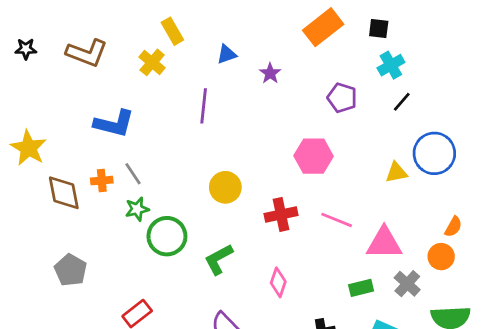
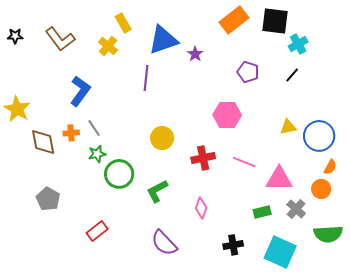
black square: (379, 29) -> (275, 21), size x1.8
brown L-shape: (87, 53) -> (60, 39), turned 32
blue triangle: (227, 54) -> (163, 40), size x2.0
cyan cross: (391, 65) -> (298, 44), moved
blue L-shape: (114, 124) -> (80, 91), turned -68
blue circle: (434, 153) -> (319, 136), moved

